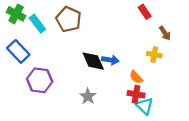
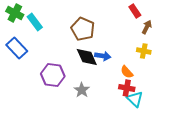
brown pentagon: (69, 19) -> (83, 29), moved
brown arrow: (165, 33) -> (147, 27), moved, turned -120
purple hexagon: (40, 80) -> (53, 75), moved

